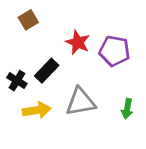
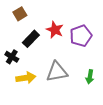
purple pentagon: (114, 51) -> (81, 36), turned -30
black rectangle: (47, 71) -> (31, 39), moved

